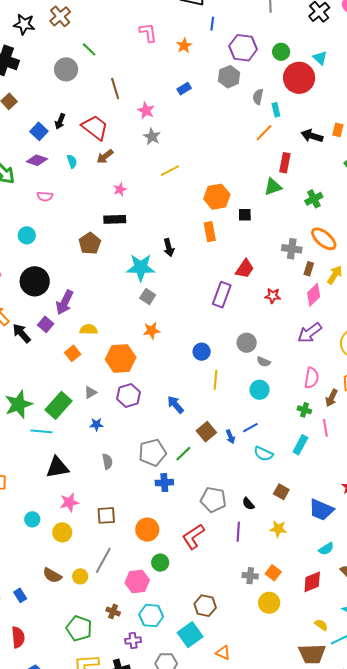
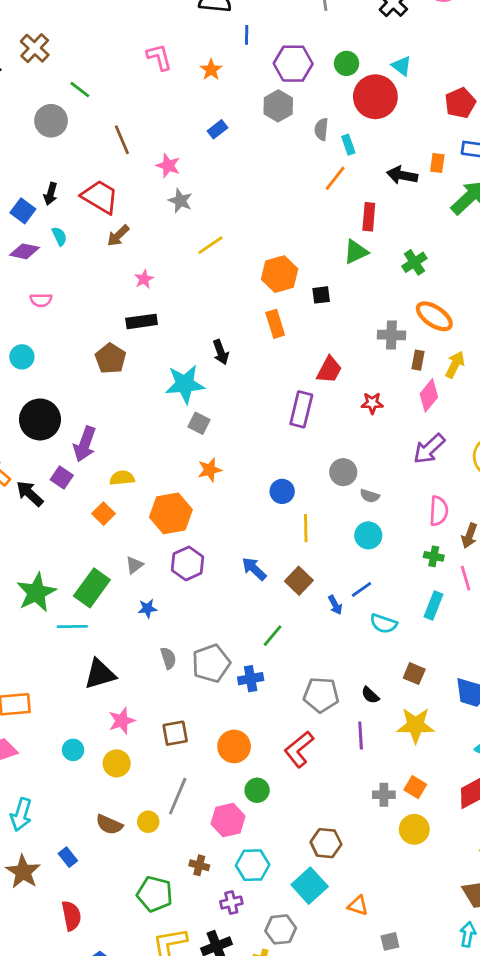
cyan semicircle: (72, 161) -> (59, 236), moved
brown square: (206, 432) -> (299, 581), moved
gray pentagon: (152, 453) -> (211, 663), moved
yellow star: (278, 529) -> (416, 725), size x1.5

